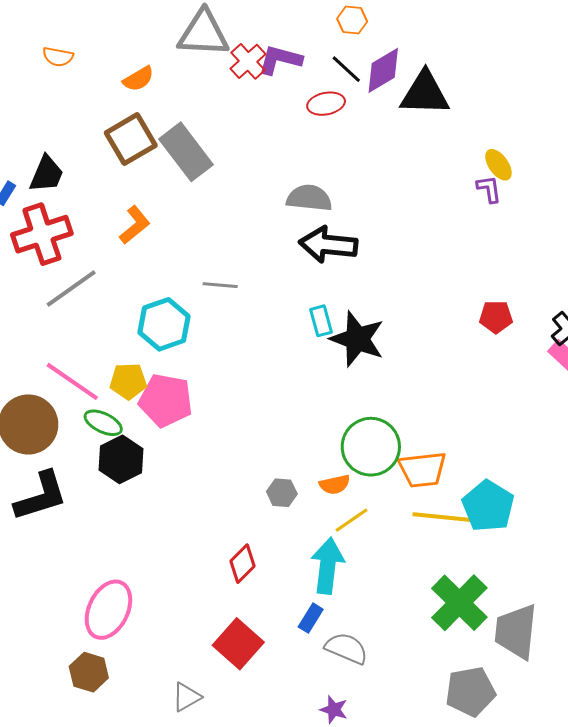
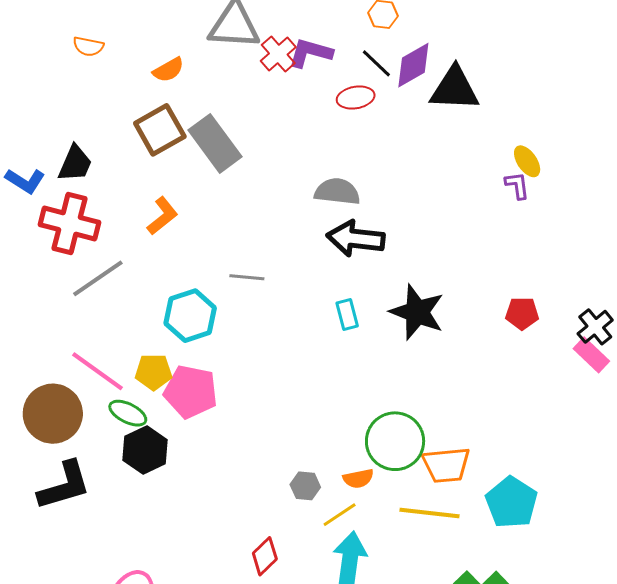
red cross: (42, 234) -> (69, 224), turned 32
black star: (357, 339) -> (417, 312), moved
yellow line: (442, 517) -> (430, 513), moved
yellow line: (351, 520) -> (340, 515), moved

